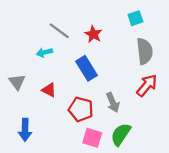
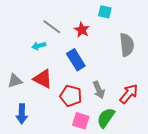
cyan square: (135, 18) -> (105, 12), moved, turned 32
gray triangle: (17, 82) -> (15, 81), moved, turned 49
red arrow: (147, 85) -> (129, 94), moved
red triangle: (49, 90) -> (43, 79), size x1.5

